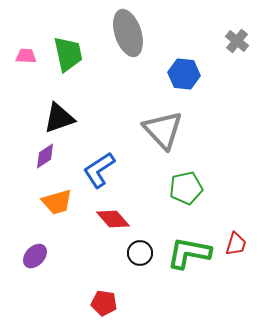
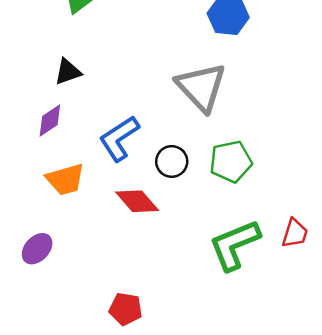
black triangle: (59, 118) -> (68, 72), size x0.7
black circle: (140, 253) -> (172, 161), moved
green L-shape: (189, 253) -> (235, 245), turned -33

